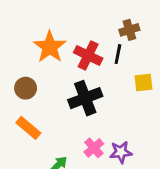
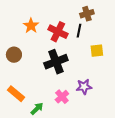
orange star: (50, 47) -> (31, 26), size x0.7
orange rectangle: (28, 128) -> (16, 94), moved
purple star: (121, 152) -> (84, 87), moved

